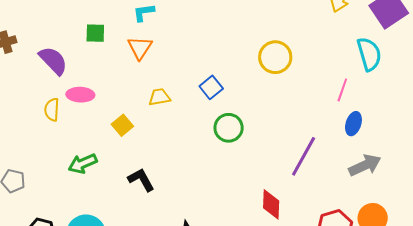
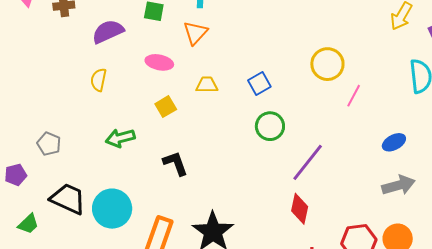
purple semicircle: (53, 61) -> (108, 32), turned -80
pink line: (342, 90) -> (354, 96), moved
pink ellipse: (80, 95) -> (159, 62), moved
blue ellipse: (353, 124) -> (394, 142), turned 35
purple line: (304, 156) -> (308, 162), moved

